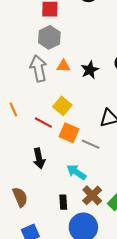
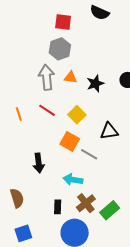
yellow square: (62, 106) -> (77, 115), moved
red line: (43, 123) -> (47, 110), moved
cyan arrow: (76, 172) -> (73, 180), turned -30

